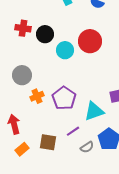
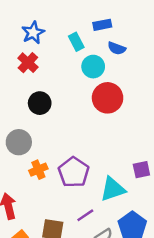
red cross: (23, 28) -> (28, 63), moved, turned 35
black circle: (45, 34) -> (40, 103), moved
cyan circle: (65, 50) -> (93, 67), moved

